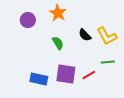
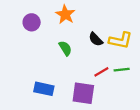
yellow L-shape: (107, 36) -> (120, 40), turned -50
purple square: (66, 74) -> (83, 93), moved
red line: (89, 75) -> (101, 72), moved

